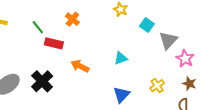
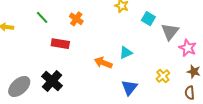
green line: (38, 27) -> (42, 17), moved
orange arrow: (80, 66) -> (103, 63), moved

